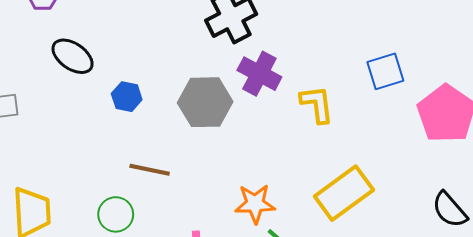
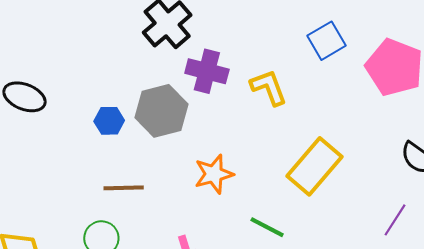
blue hexagon: (127, 97) -> (109, 121), moved
orange star: (255, 204) -> (214, 174), moved

